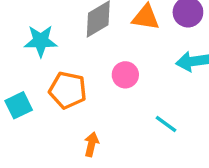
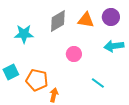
orange pentagon: (68, 90) -> (37, 80), moved

